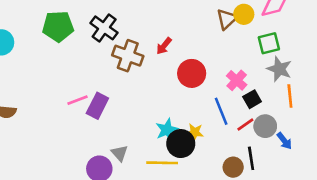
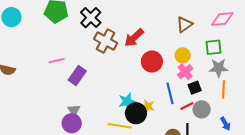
yellow circle: (244, 14) -> (183, 55), moved
red arrow: (164, 46) -> (134, 38), size x1.5
gray star: (279, 69) -> (219, 68), turned -30
pink line: (77, 100) -> (57, 61), moved
blue arrow: (284, 141) -> (225, 124), moved
gray triangle: (120, 153) -> (74, 110), moved

